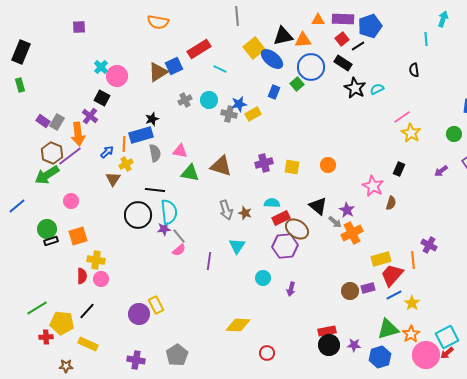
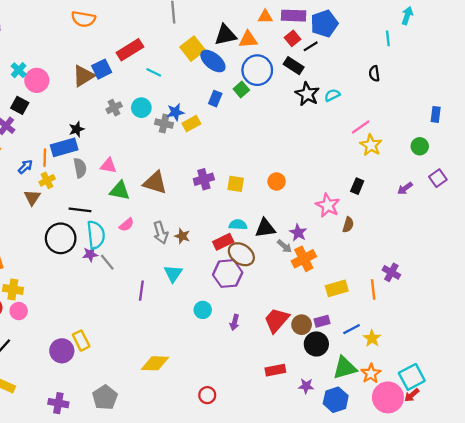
cyan semicircle: (272, 203) -> (238, 225), moved
black triangle: (318, 206) -> (265, 228), turned -48
pink semicircle: (179, 250) -> (127, 225), moved
red trapezoid: (392, 275) -> (277, 320), moved
yellow diamond: (238, 325) -> (155, 363), moved
black circle: (329, 345) -> (316, 344), moved

